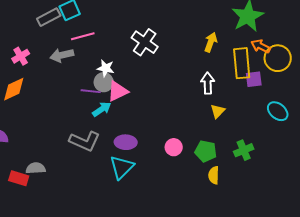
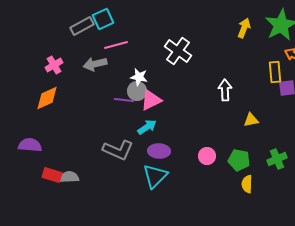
yellow arrow: (211, 42) -> (244, 28), moved
yellow rectangle: (242, 63) -> (275, 72), size x0.7
white arrow: (208, 83) -> (225, 90), moved
cyan arrow: (102, 109) -> (147, 127), moved
yellow triangle: (218, 111) -> (251, 120), turned 35
red rectangle: (19, 178) -> (52, 175), moved

